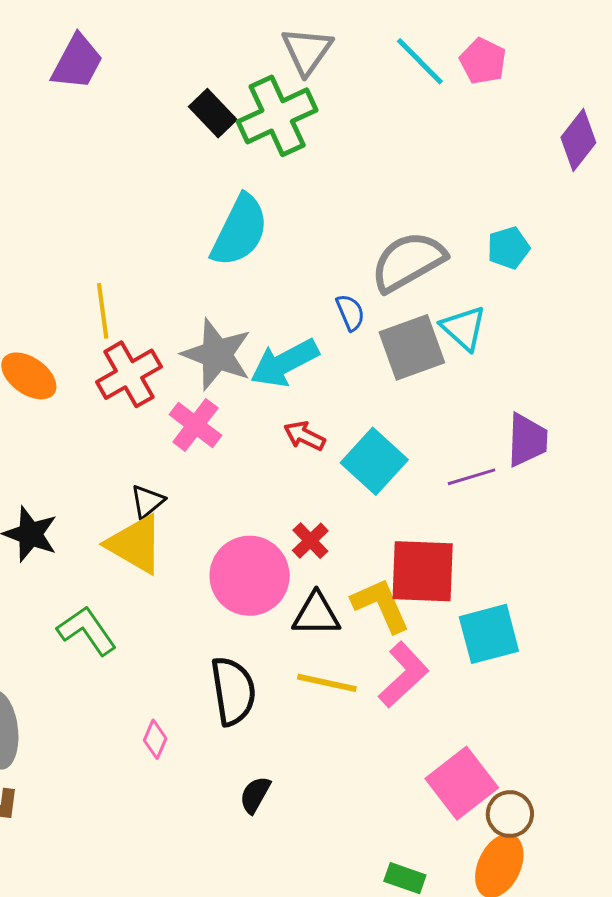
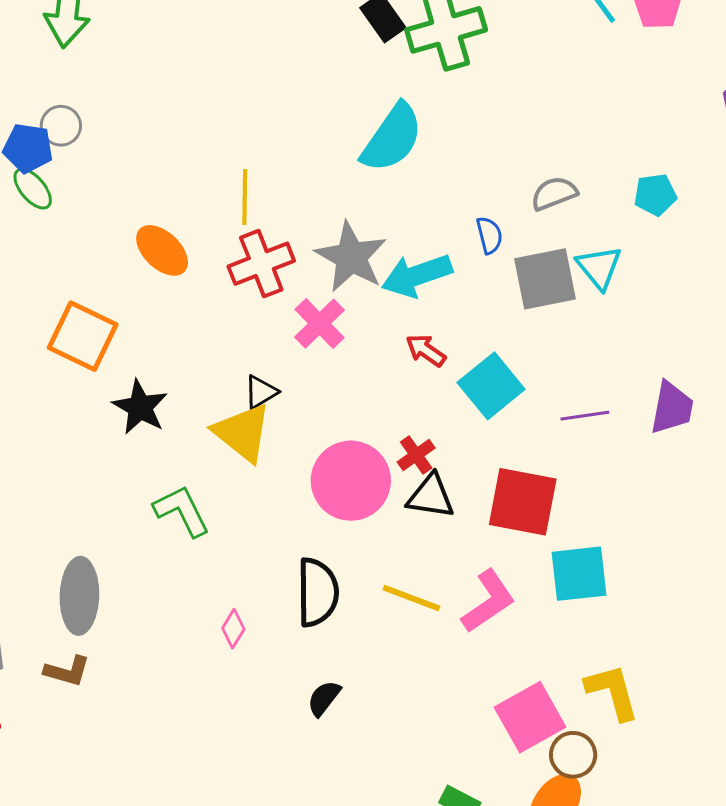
gray semicircle: (408, 262) -> (554, 193), size x0.6
purple trapezoid: (527, 440) -> (672, 408), moved
yellow L-shape: (381, 605) -> (612, 692), moved
black triangle: (316, 614) -> (431, 496), moved

